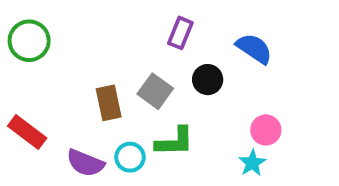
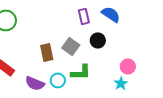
purple rectangle: (180, 33) -> (84, 16), turned -35
blue semicircle: (254, 49) -> (111, 14), moved

